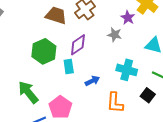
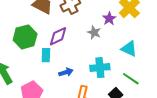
cyan cross: (127, 70) -> (100, 68), turned -30

